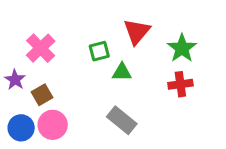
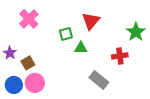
pink cross: (41, 48) -> (29, 19), moved
green star: (182, 48) -> (136, 32), moved
gray rectangle: (122, 120) -> (99, 80), moved

